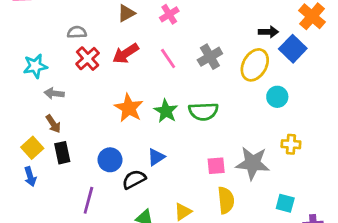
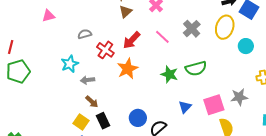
gray semicircle: (77, 32) -> (85, 34), moved
orange star: (129, 108) -> (128, 69), moved, turned 30
blue triangle: (156, 157) -> (185, 107), moved
gray star: (253, 163) -> (239, 97), size x0.7
pink square: (216, 166) -> (214, 105), size x1.5

